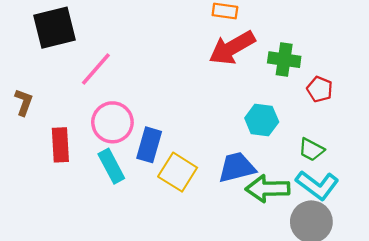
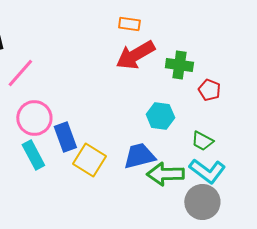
blue rectangle: (149, 145) -> (65, 137), turned -36

